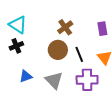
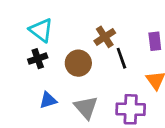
brown circle: (58, 50) -> (78, 63), moved
black line: (79, 54) -> (121, 58), moved

